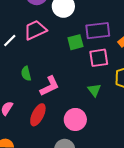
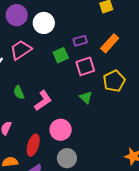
purple rectangle: (98, 31) -> (80, 41), size x0.6
red ellipse: (38, 115) -> (33, 145), moved
pink circle: (75, 119) -> (61, 130), moved

